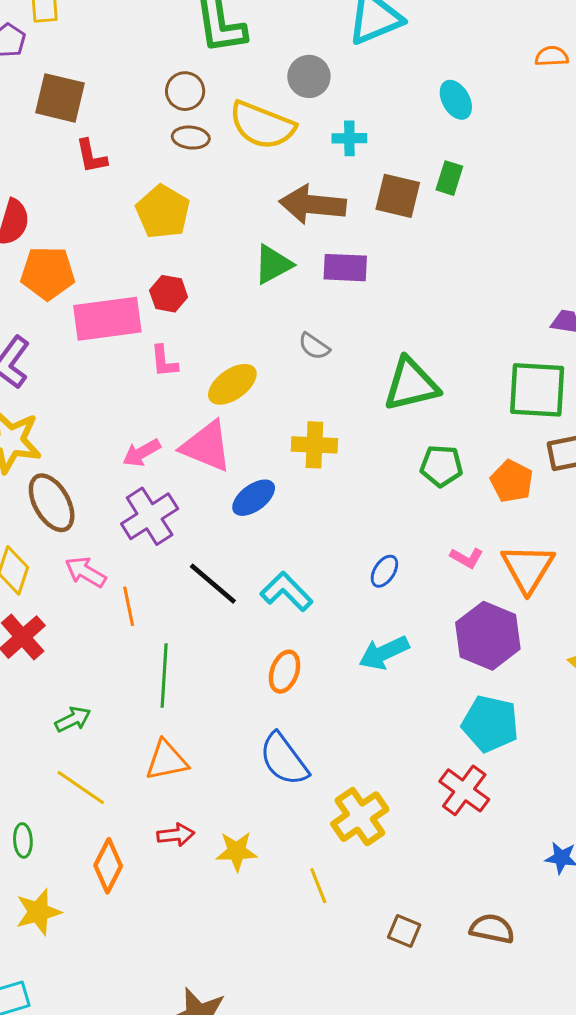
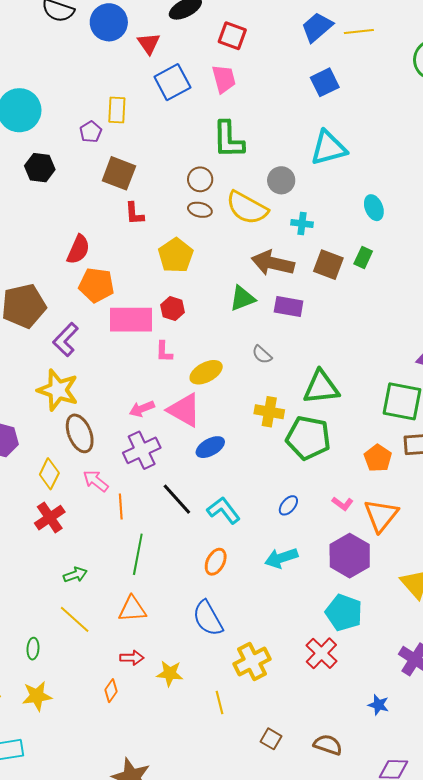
yellow cross: (314, 445) -> (269, 412), moved
green pentagon: (441, 466) -> (308, 438), moved, size x1.6
orange diamond: (108, 866) -> (111, 691), moved, size x0.7

